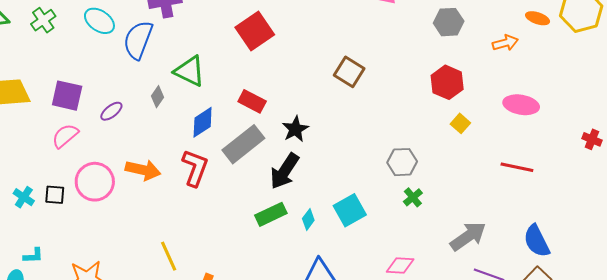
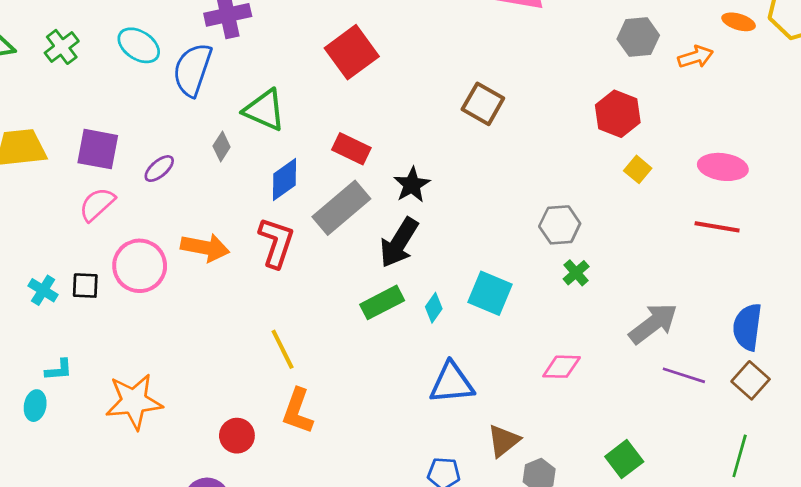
gray hexagon: (449, 22) -> (638, 37), moved
pink ellipse: (521, 105) -> (723, 167), moved
cyan square: (350, 210) -> (490, 293), turned -36
blue semicircle: (537, 241) -> (747, 327), turned 36
yellow line: (169, 256) -> (283, 349), moved

